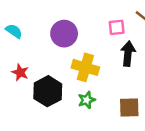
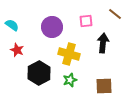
pink square: (117, 27) -> (86, 21), moved
red star: (20, 72) -> (17, 50), moved

